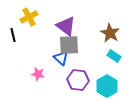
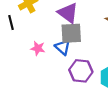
pink star: (38, 74) -> (38, 48), moved

